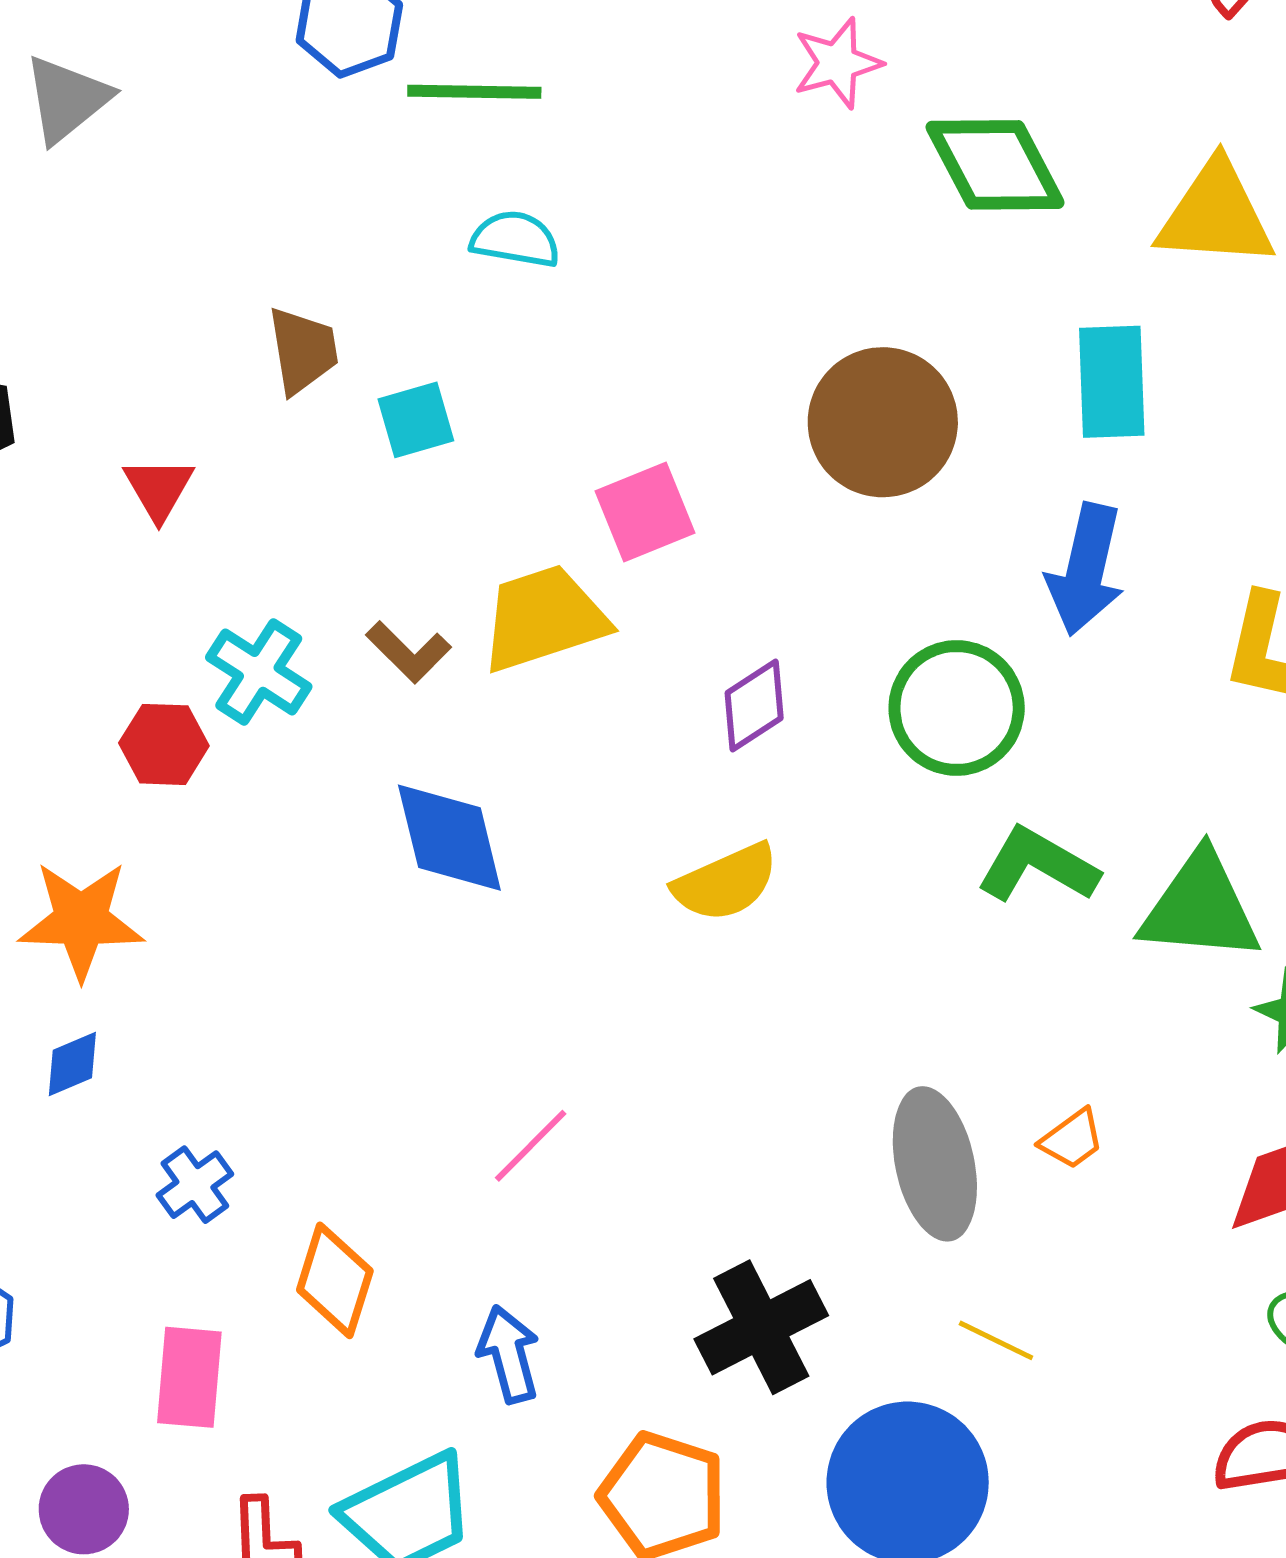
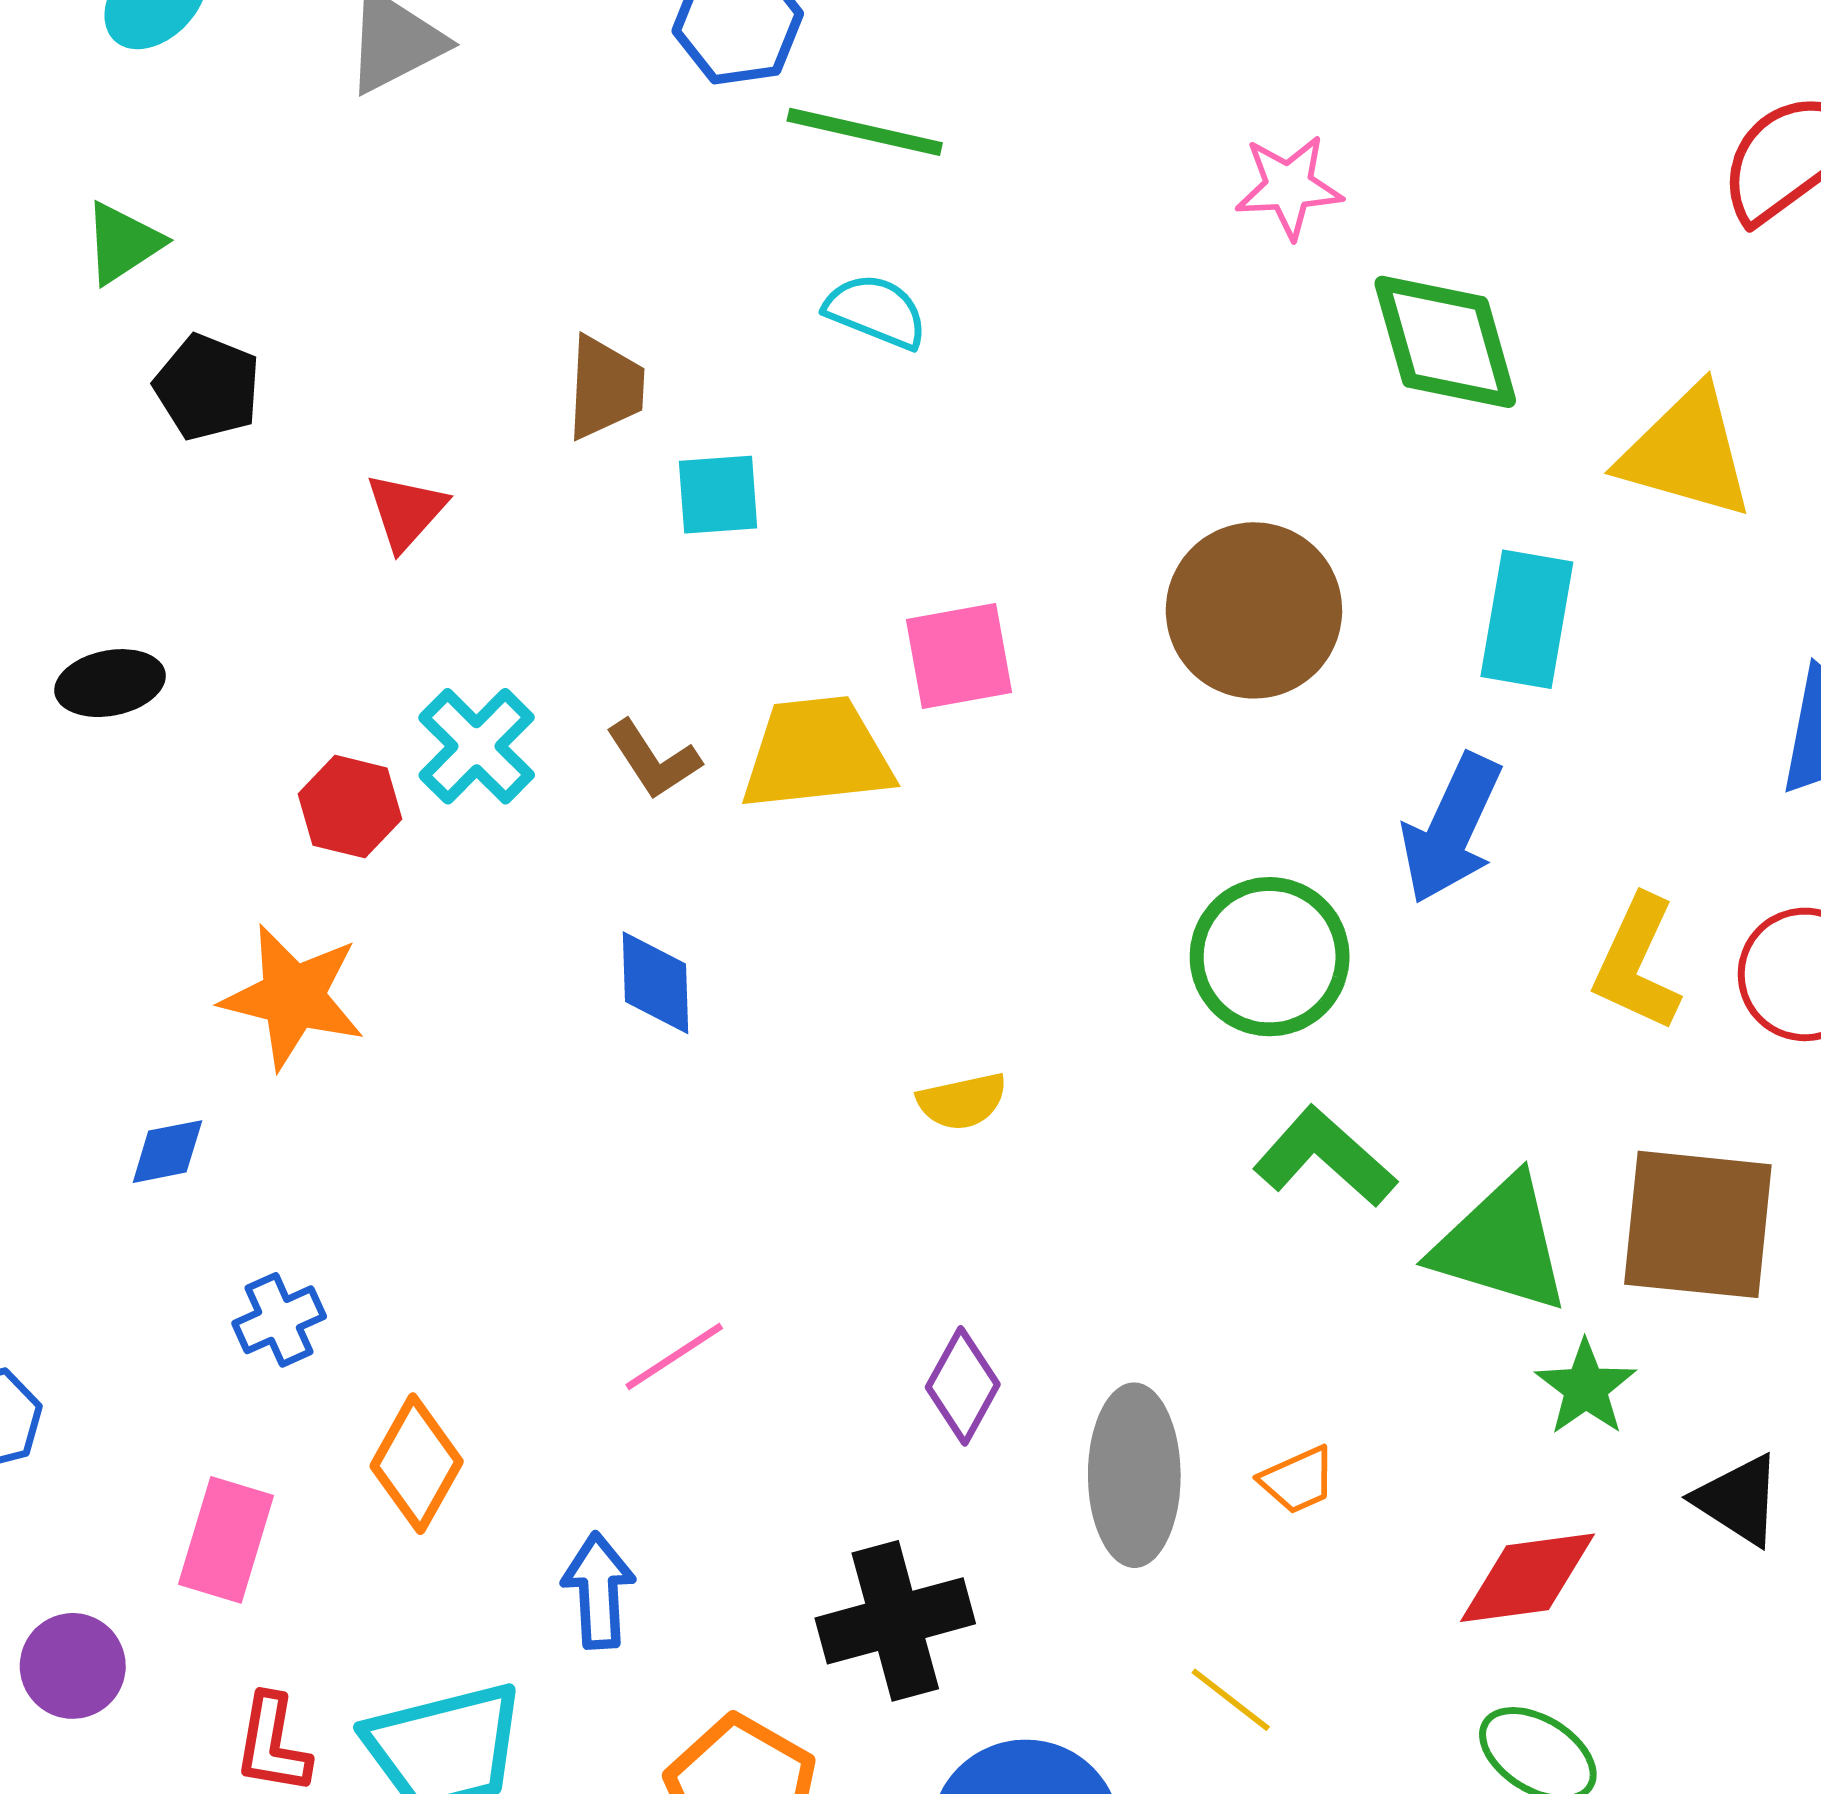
purple diamond: (754, 706) -> (963, 1386), moved, turned -40
blue diamond: (449, 838) -> (656, 983), size x0.7
yellow semicircle: (726, 883) -> (962, 1101), size x0.7
orange star: (81, 920) -> (293, 997), moved
yellow line: (996, 1340) -> (1231, 1700), moved

